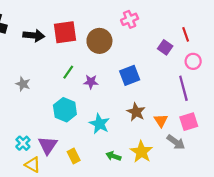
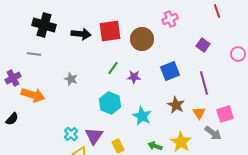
red line: (186, 34) -> (217, 11), moved
pink circle: (193, 61) -> (238, 54), moved
purple line: (183, 88) -> (204, 83), moved

